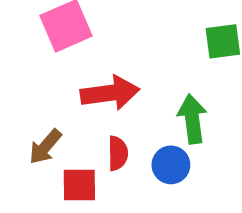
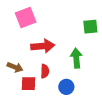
brown arrow: (45, 147) -> (15, 67), turned -112
blue circle: (171, 165) -> (66, 87), moved

